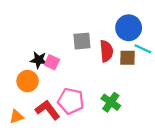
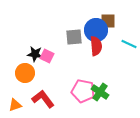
blue circle: (129, 28) -> (96, 30), moved
brown square: (127, 58) -> (108, 21), moved
pink pentagon: (71, 101) -> (83, 91), moved

